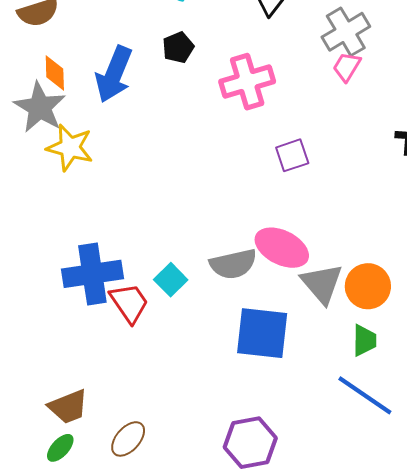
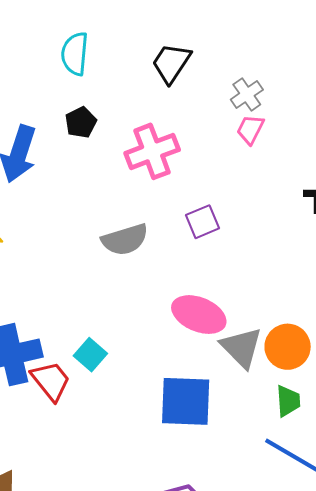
gray cross: (346, 32) -> (247, 95), size x0.7
gray semicircle: (233, 264) -> (125, 240), moved

